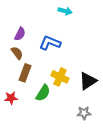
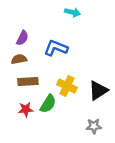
brown semicircle: (17, 53) -> (19, 59), turned -64
brown rectangle: (25, 73) -> (28, 81), turned 66
red star: (11, 98) -> (26, 109), moved

